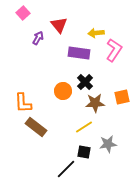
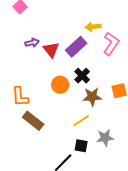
red triangle: (59, 25) -> (51, 50), moved
purple arrow: (38, 38) -> (32, 43), moved, turned 48
purple rectangle: (79, 53) -> (76, 47), turned -50

